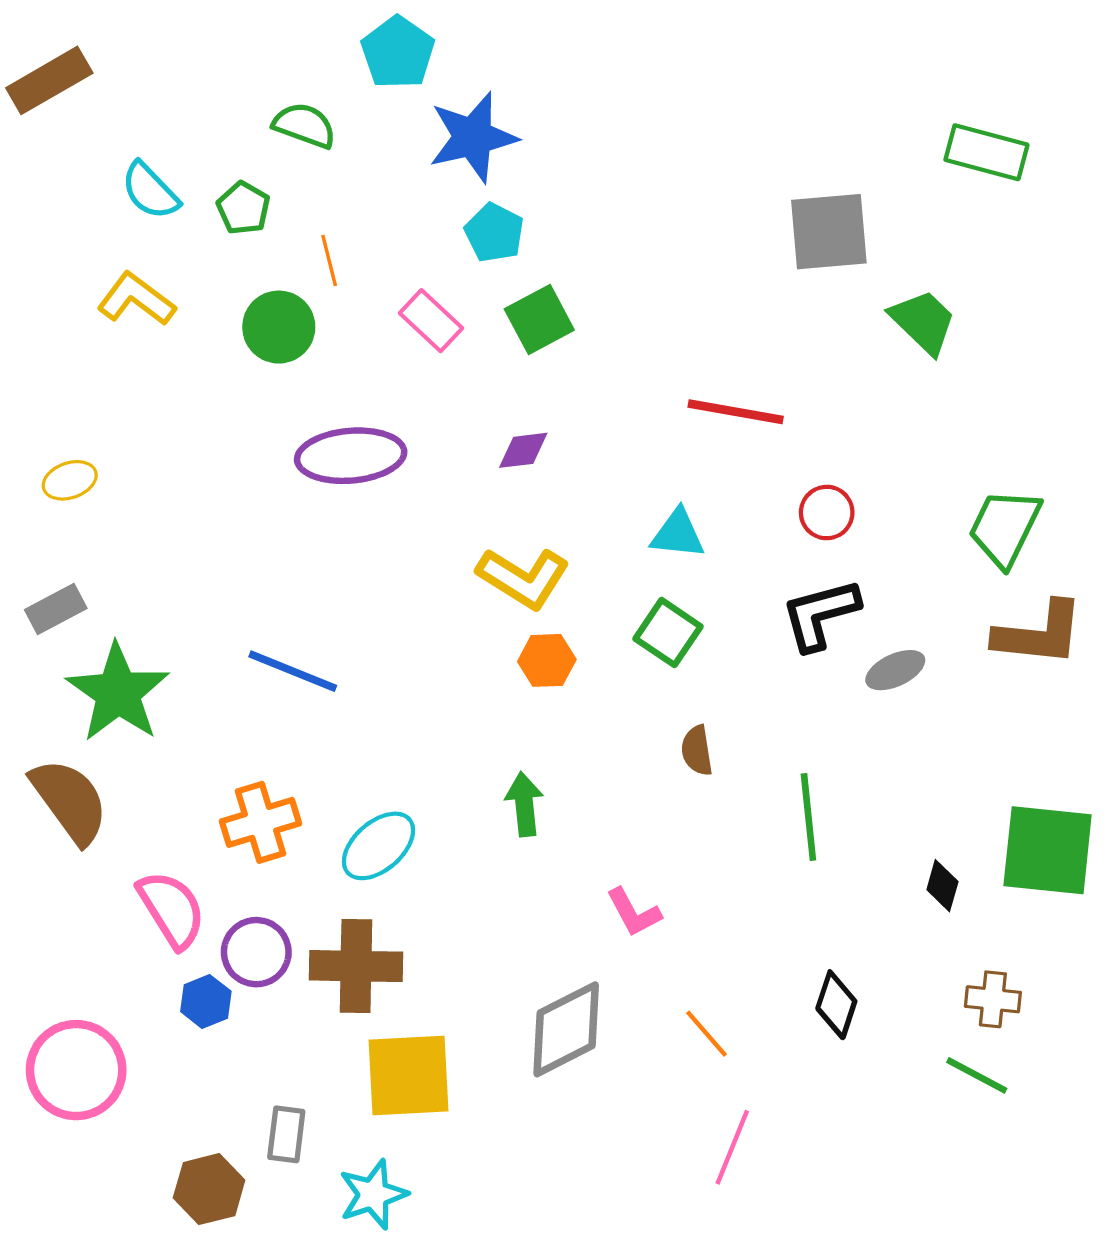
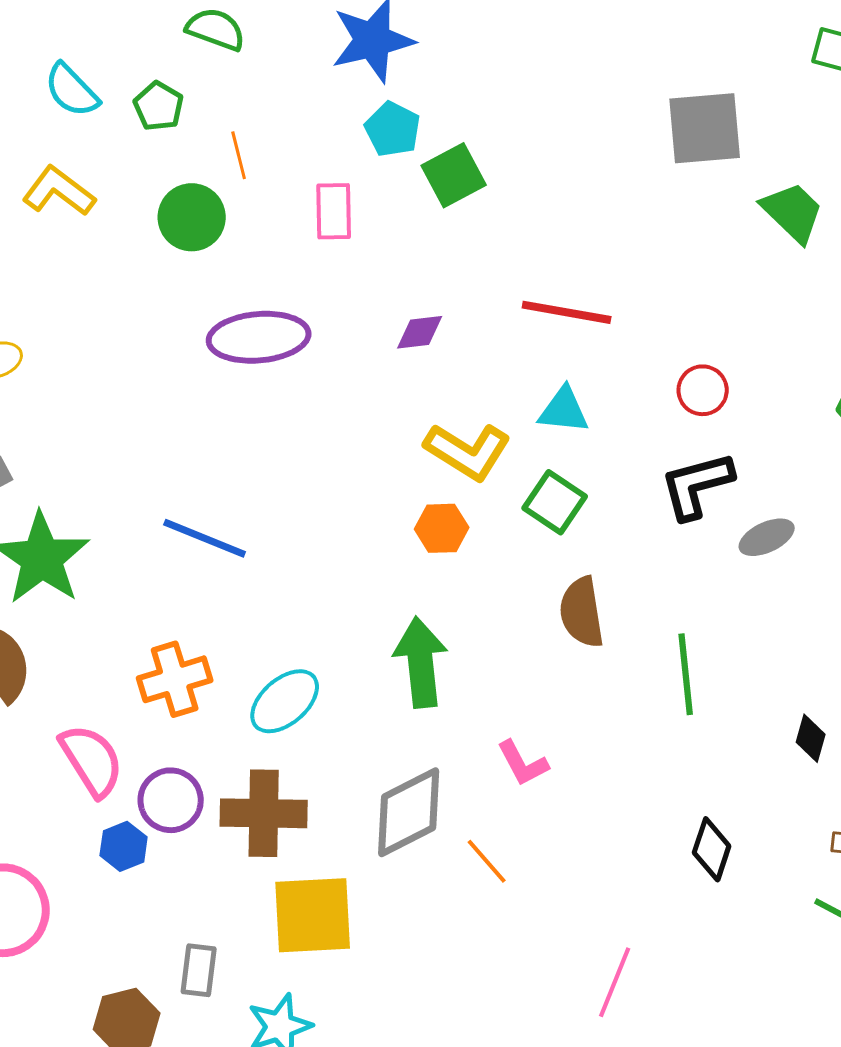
green square: (539, 320) -> (454, 175), moved
pink rectangle: (431, 321) -> (334, 211), turned 46
red line: (736, 412) -> (567, 312), moved
yellow L-shape: (523, 578) -> (468, 451), moved
brown semicircle: (697, 751) -> (582, 612), size x1.5
green arrow: (524, 804) -> (421, 662), size x1.5
gray diamond: (566, 1029) -> (409, 812), moved
orange line: (707, 1034) -> (487, 861), moved

